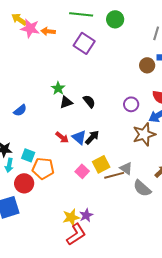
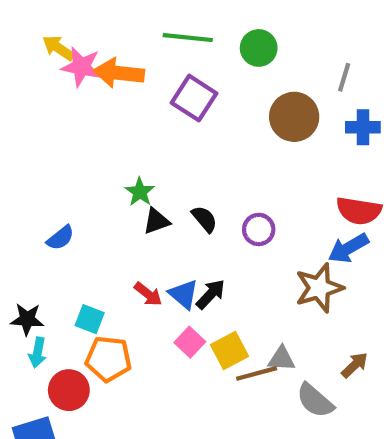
orange arrow: (48, 31) -> (119, 73), size x1.6
brown circle: (147, 65) -> (294, 117), moved, size x1.5
purple circle: (131, 104) -> (259, 229), moved
cyan square: (28, 155) -> (90, 319), moved
gray triangle: (126, 168) -> (282, 359), turned -32
pink square: (82, 171) -> (190, 342), moved

